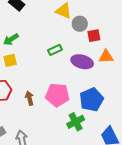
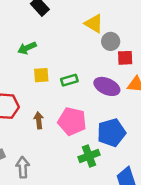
green rectangle: (55, 50) -> (69, 80), moved
yellow square: (10, 60) -> (41, 75), moved

